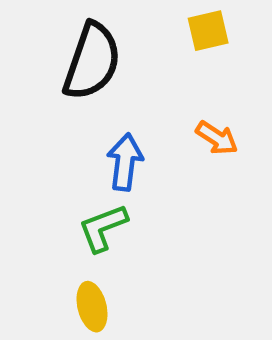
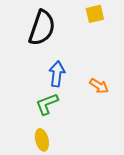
orange arrow: (217, 138) -> (99, 86), moved

